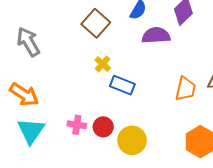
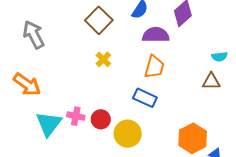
blue rectangle: (122, 85) -> (145, 98), moved
orange trapezoid: (186, 89) -> (154, 67), moved
cyan triangle: (31, 131) -> (49, 124), moved

